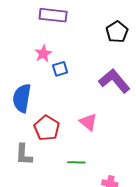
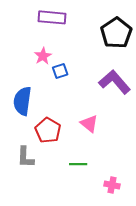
black pentagon: (117, 32) -> (116, 33), size x1.4

